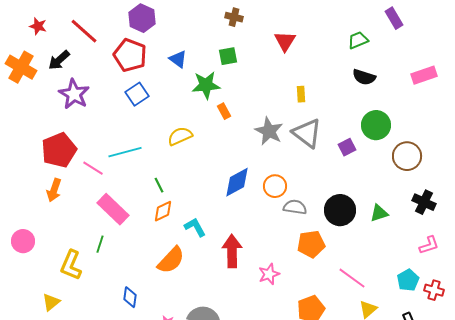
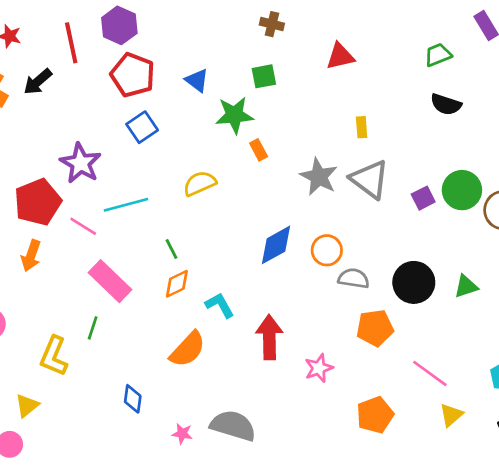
purple hexagon: (142, 18) -> (119, 25), moved
red line: (84, 31) -> (71, 43), turned 36
red triangle: (285, 41) -> (340, 56), turned 45
purple star: (74, 94) -> (81, 163), moved
green circle: (376, 125) -> (462, 190), moved

